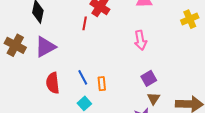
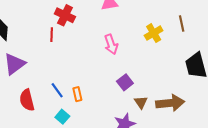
yellow cross: (190, 19) -> (154, 33), moved
brown triangle: (153, 99) -> (141, 102), moved

